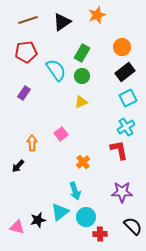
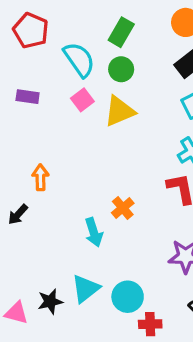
red pentagon: (26, 52) -> (31, 31), turned 30
purple rectangle: (24, 93) -> (28, 97), turned 64
yellow triangle: (81, 102) -> (120, 111), size x1.5
pink square: (61, 134) -> (82, 100), moved
cyan arrow: (75, 191) -> (94, 232), moved

